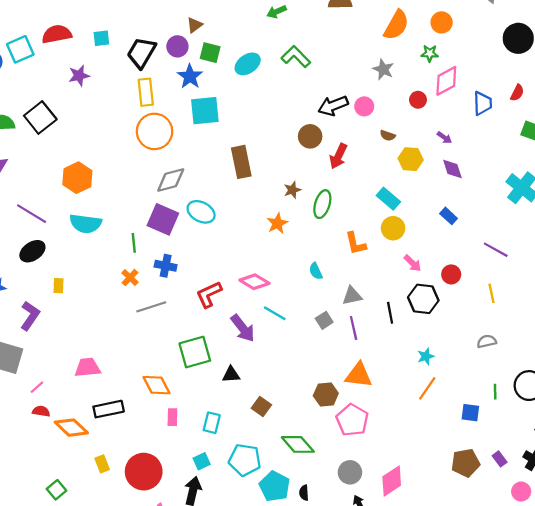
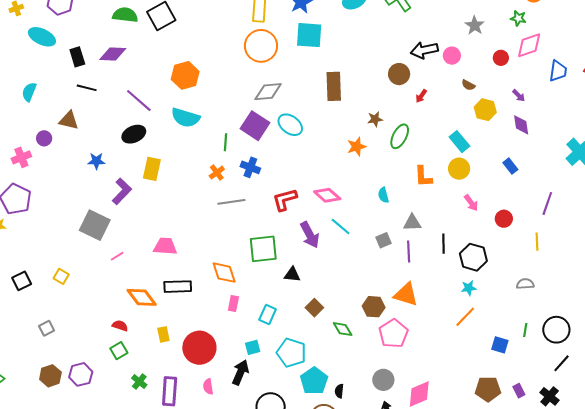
red arrow: (338, 156) -> (421, 96), size x0.6
purple line: (496, 250) -> (547, 203), turned 70
yellow rectangle: (59, 286) -> (152, 169), size x1.6
black hexagon: (423, 299) -> (473, 257), moved
red semicircle: (41, 411) -> (120, 326), moved
green diamond: (298, 444) -> (343, 329), moved, size x0.7

